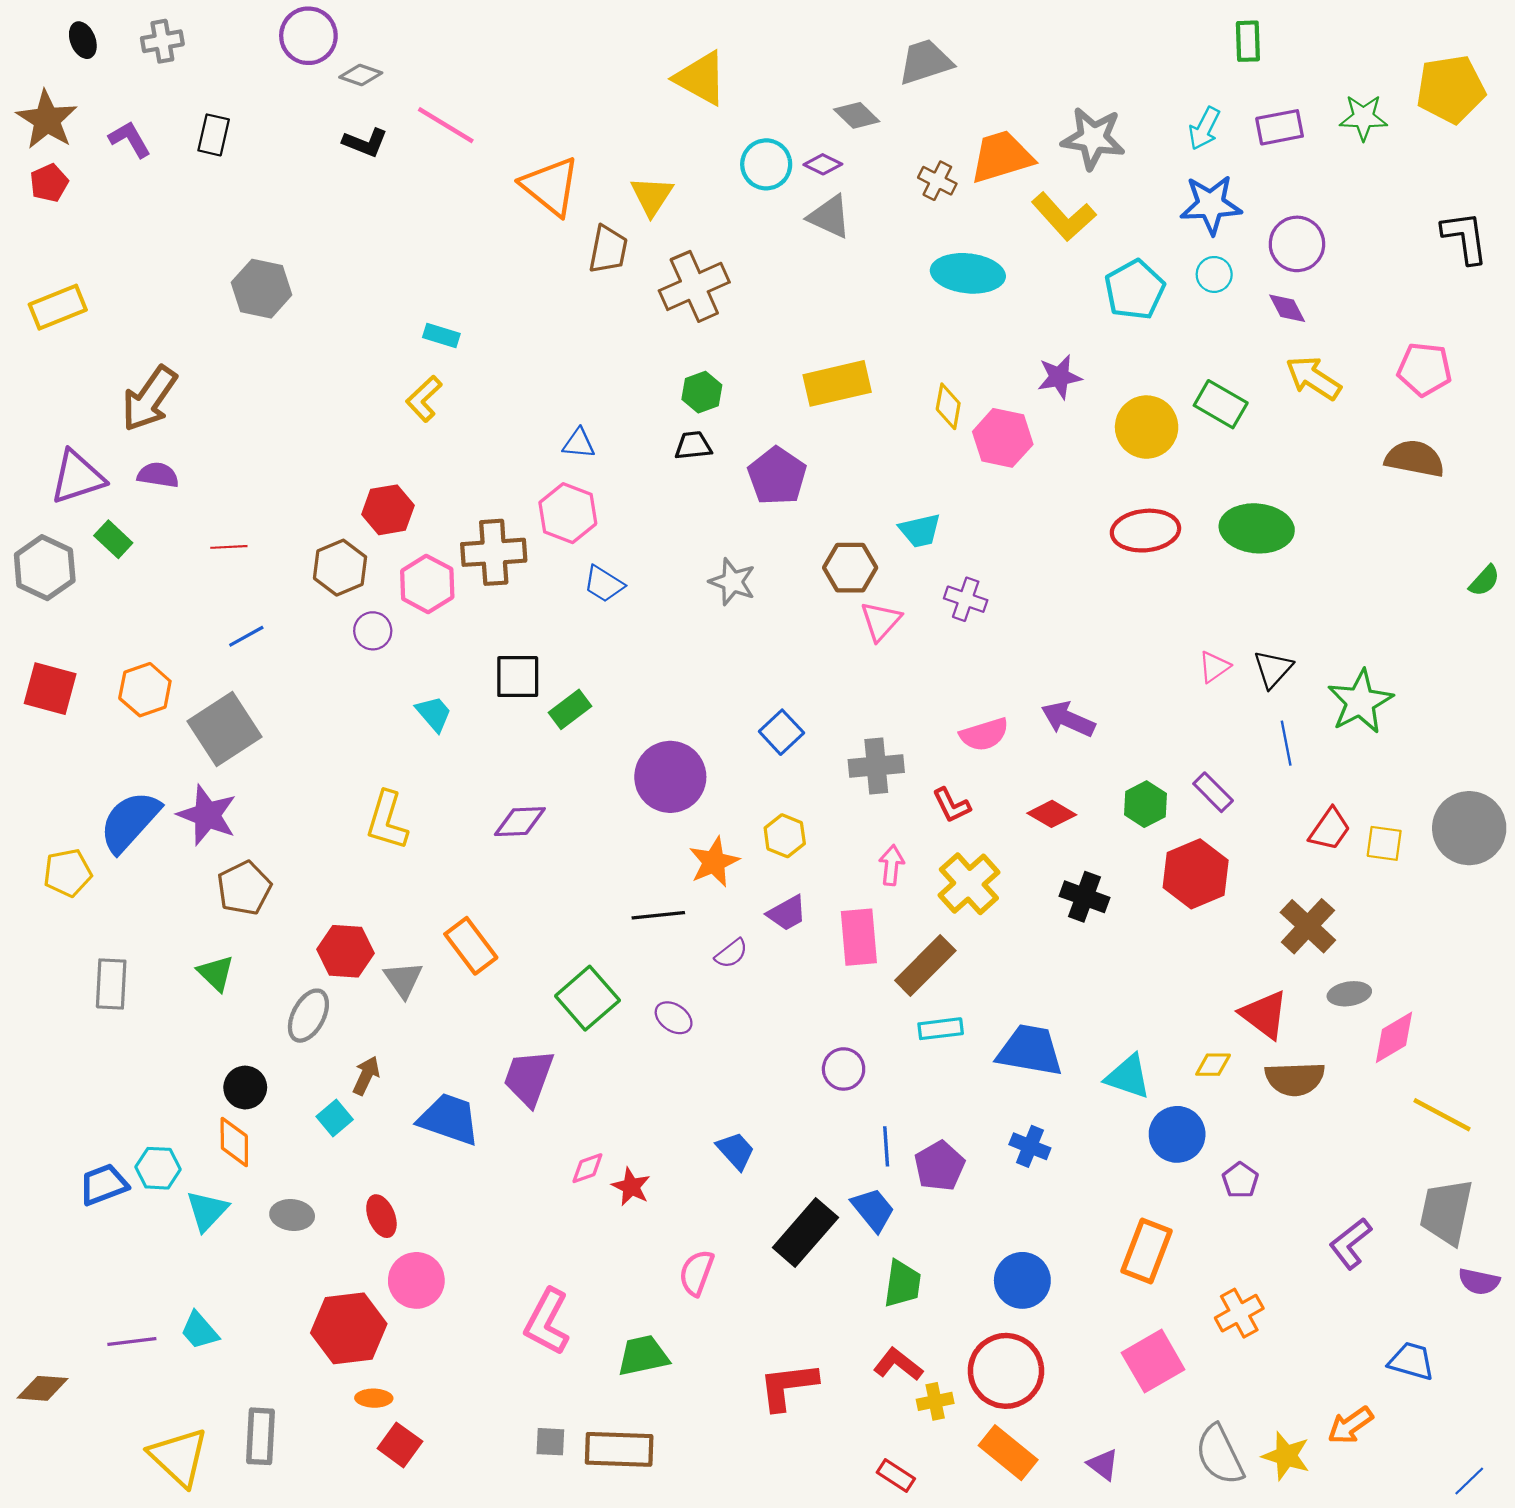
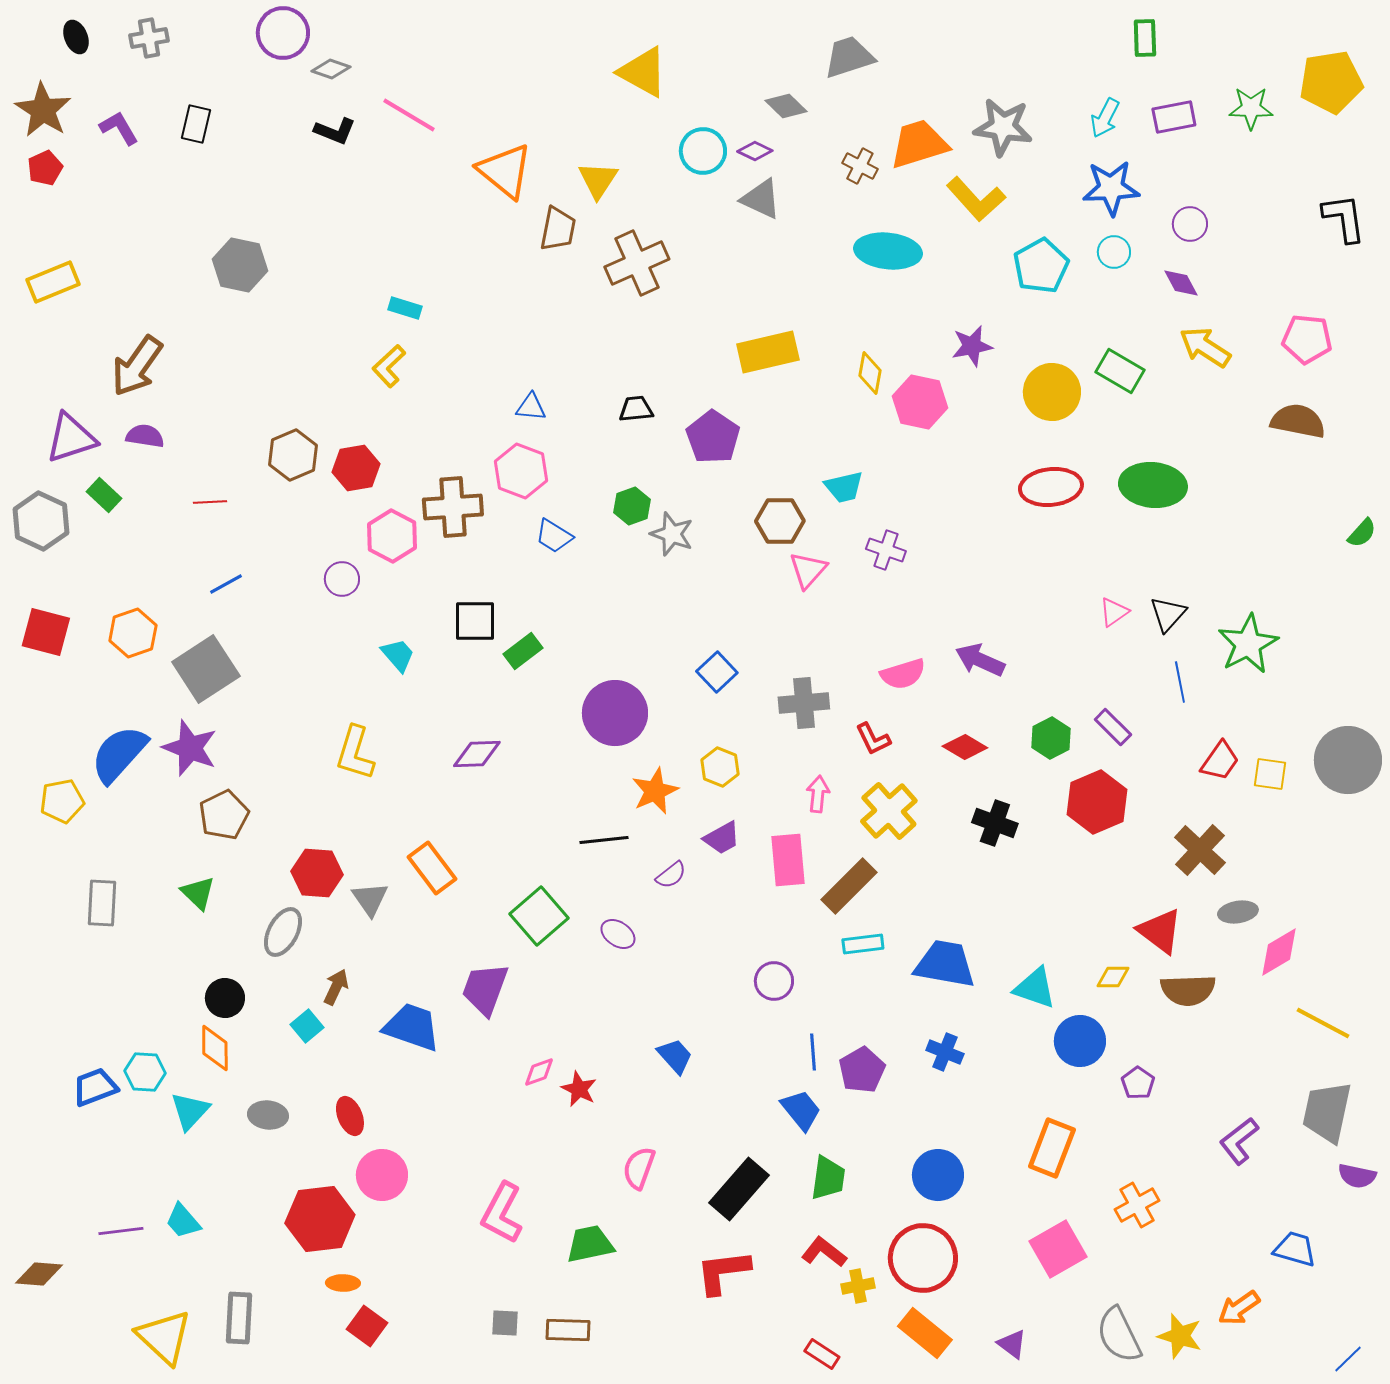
purple circle: (1297, 244) -> (1190, 224), size x0.7
green hexagon: (702, 392) -> (632, 506), moved
brown hexagon: (340, 568) -> (293, 455), moved
black rectangle: (805, 1232) -> (739, 1189), moved
brown rectangle: (619, 1449) -> (568, 1330), size x0.7

